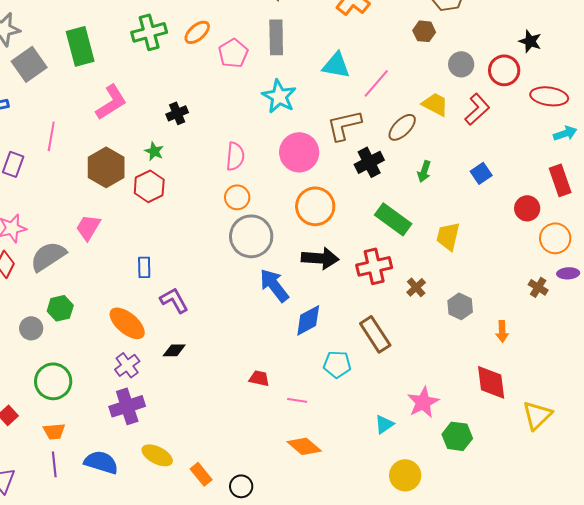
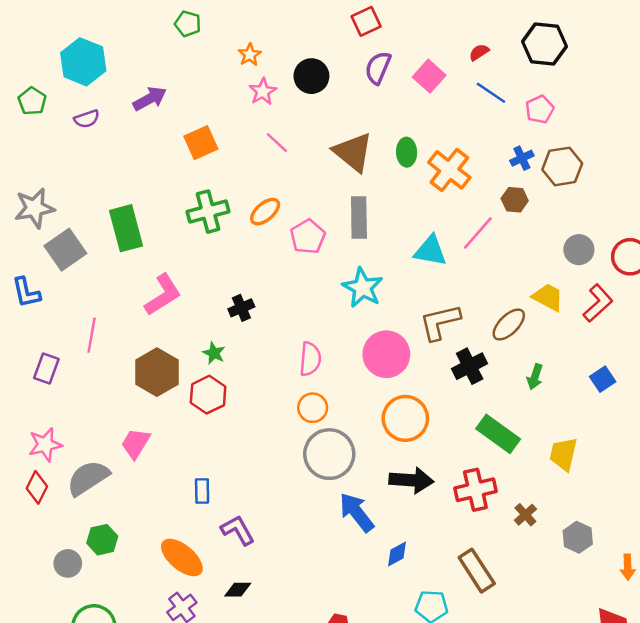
brown hexagon: (424, 31) -> (515, 200), moved
pink line: (376, 83) -> (478, 233), moved
blue diamond: (308, 320) -> (397, 554), size x0.7

